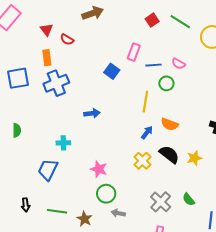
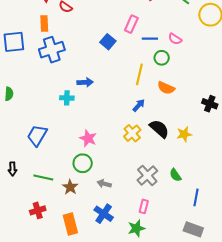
orange semicircle: (170, 124) -> (166, 88), moved
cyan cross: (63, 143) -> (67, 98), moved
green circle: (106, 194) -> (83, 163), moved

